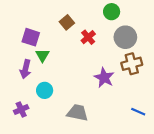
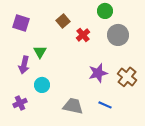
purple square: (31, 37) -> (21, 23), moved
brown cross: (132, 64) -> (127, 77), moved, turned -36
purple star: (104, 78) -> (98, 73), turned 30
blue line: (138, 112) -> (105, 105), moved

